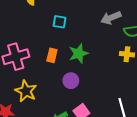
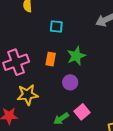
yellow star: (26, 91) -> (28, 95), turned -30

